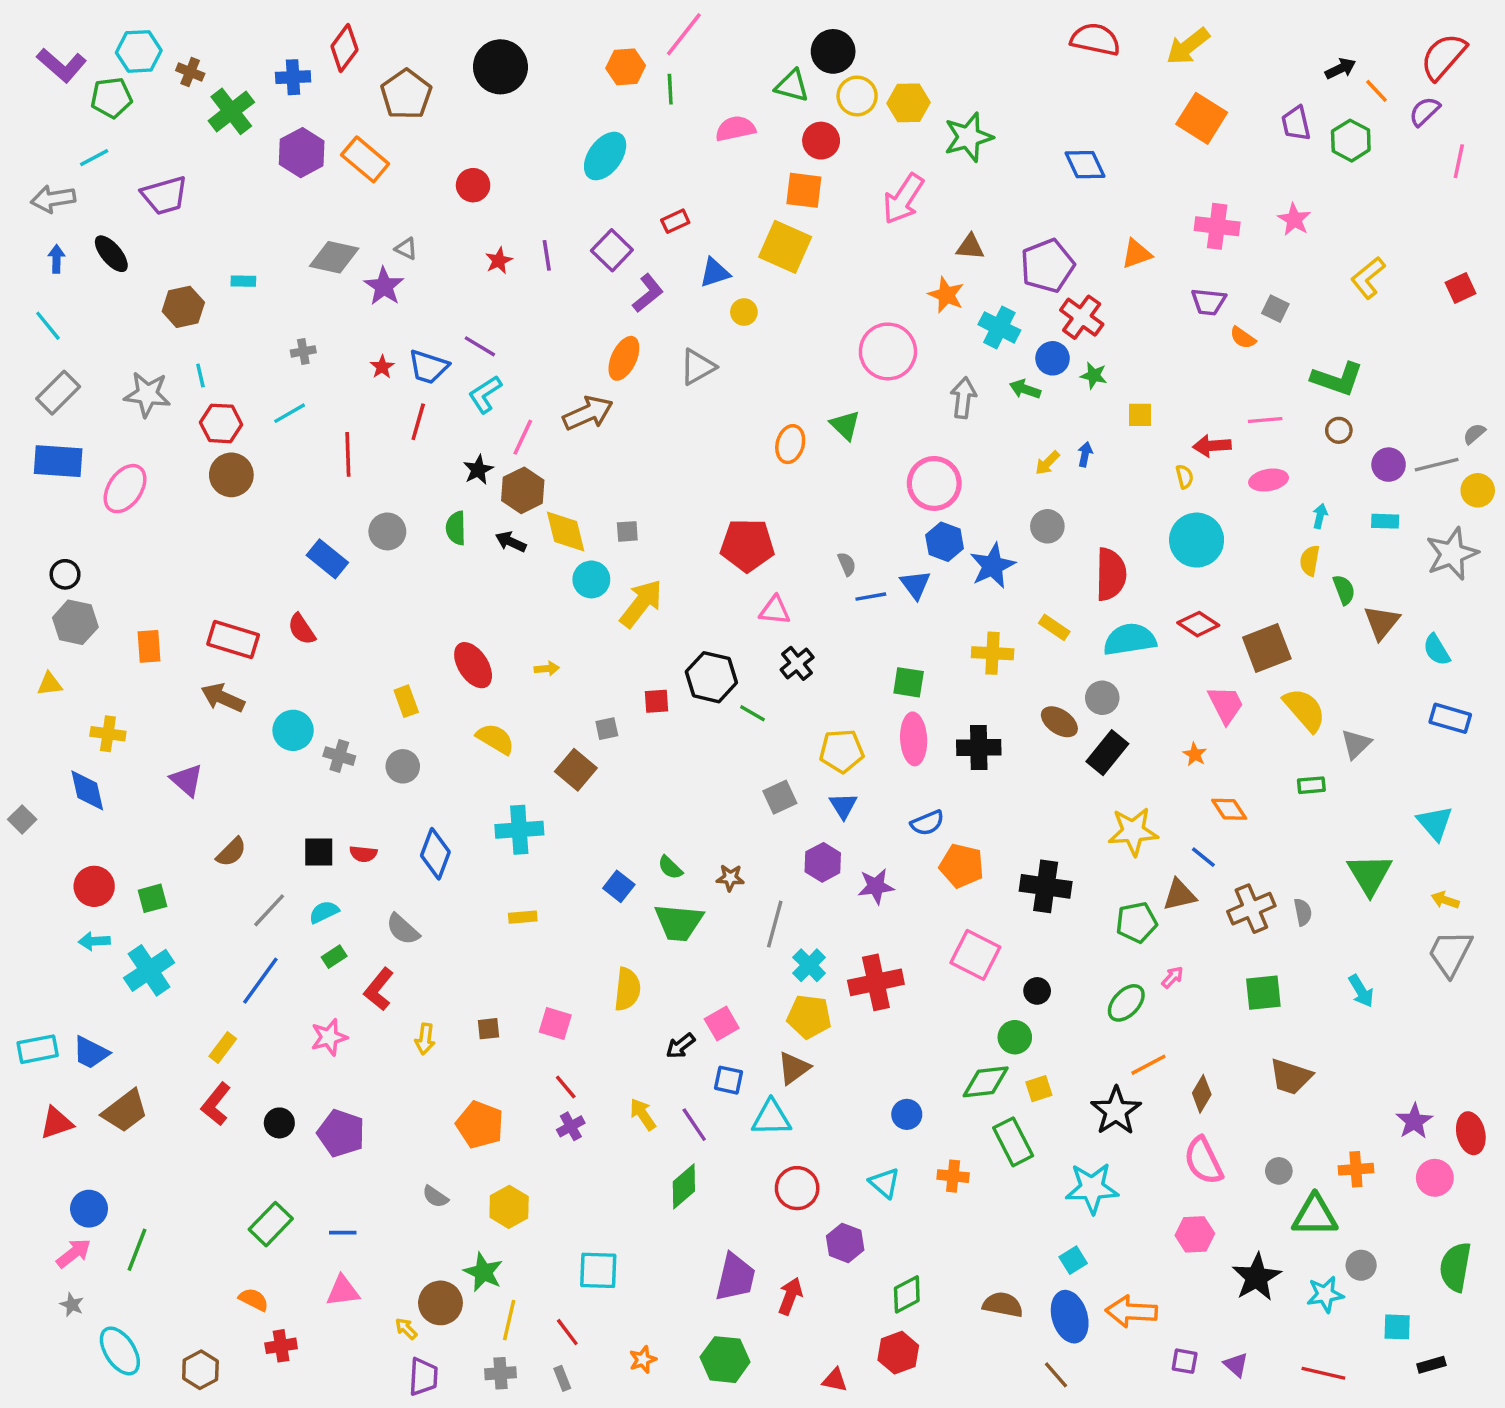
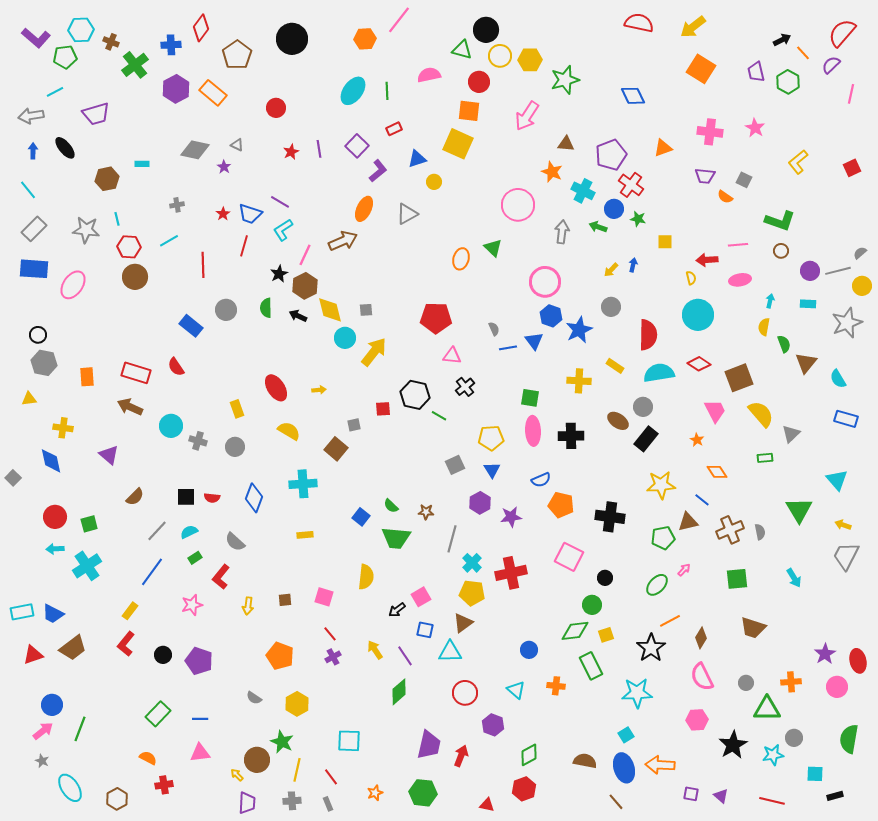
green line: (670, 89) -> (387, 91), moved
purple star: (384, 286) -> (224, 167), size x0.6

